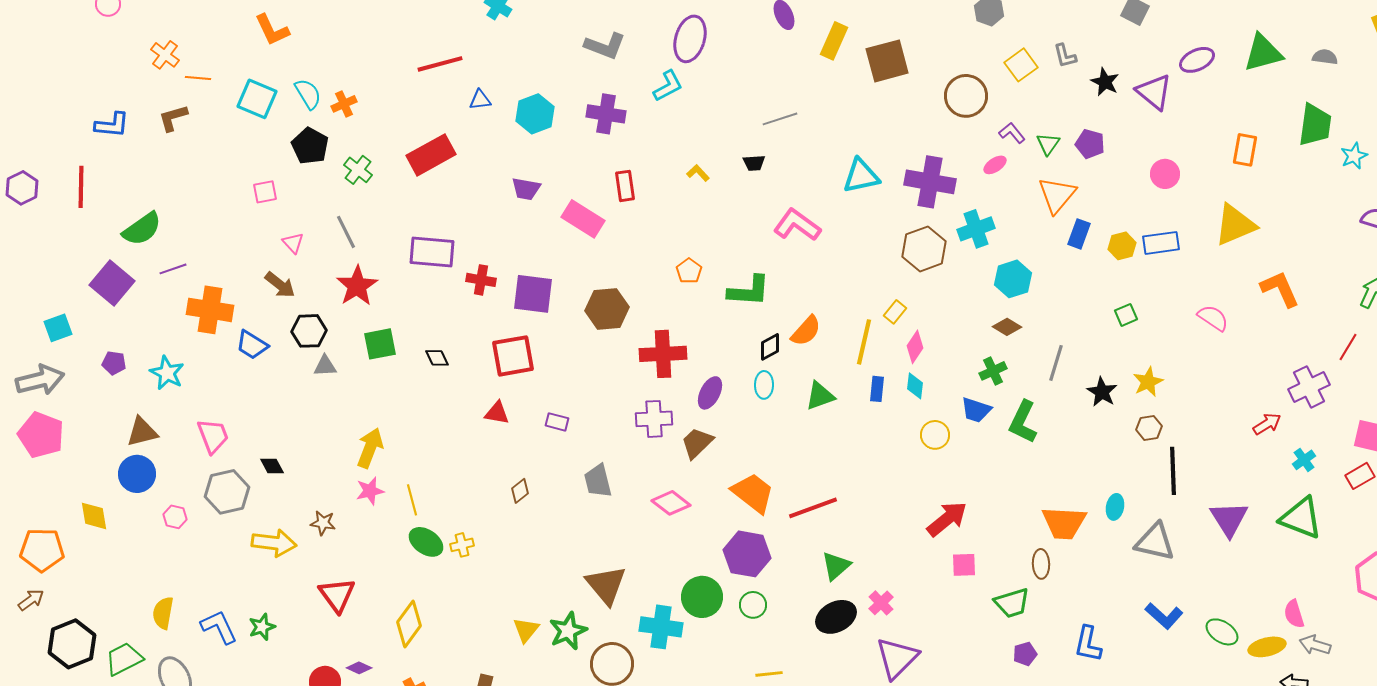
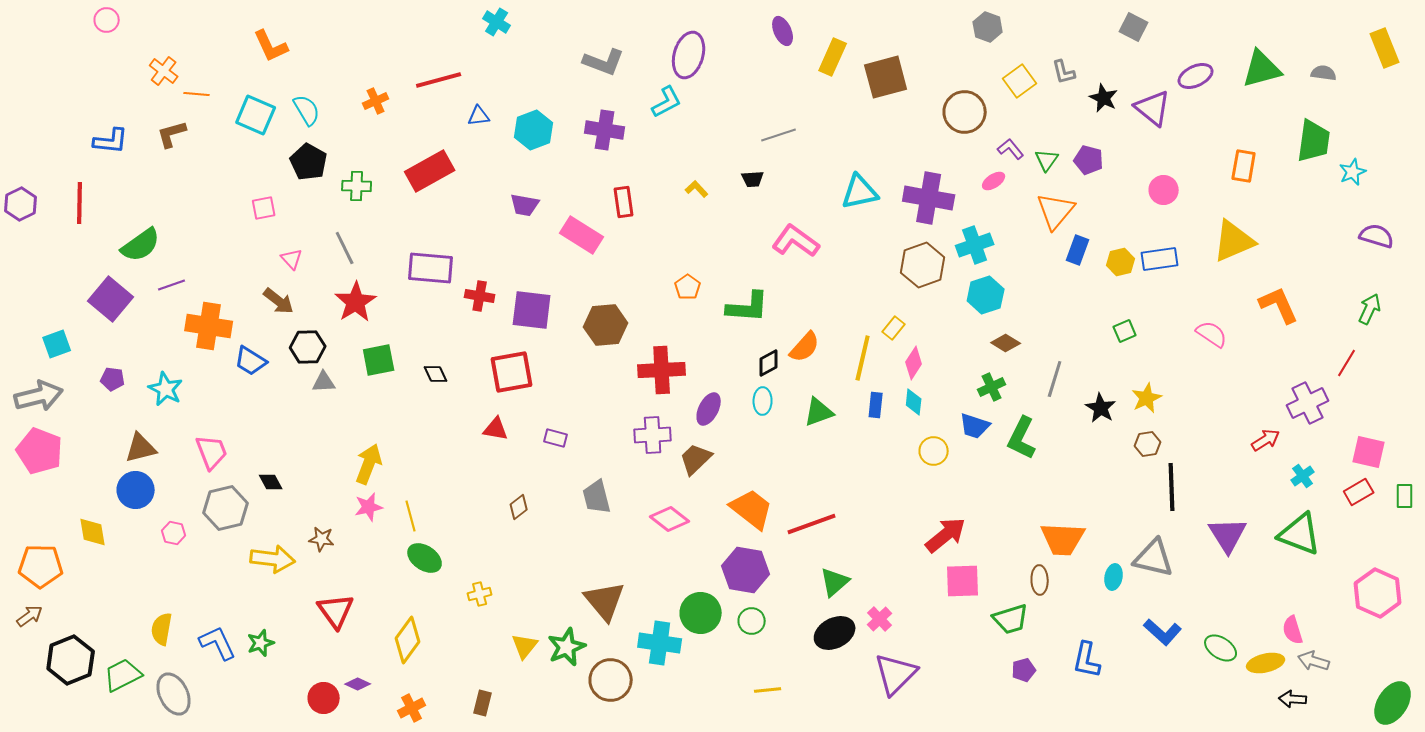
orange cross: (344, 104) -> (376, 101), moved
green cross: (358, 170) -> (357, 186), turned -36
cyan hexagon: (1013, 279) -> (986, 295), moved
cyan ellipse: (1115, 507) -> (1114, 577), moved
yellow cross: (462, 545) -> (480, 594), moved
pink square: (964, 565) -> (963, 581), size x1.4

